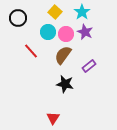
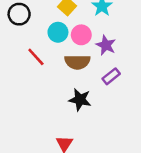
purple star: (85, 32) -> (106, 45), moved
brown semicircle: (63, 55) -> (77, 62), turned -126

